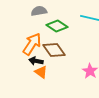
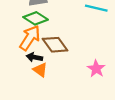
green diamond: (57, 26) -> (36, 18), moved

